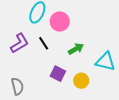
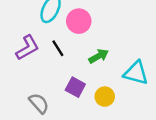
gray semicircle: (17, 86) -> (39, 103), moved, turned -30

